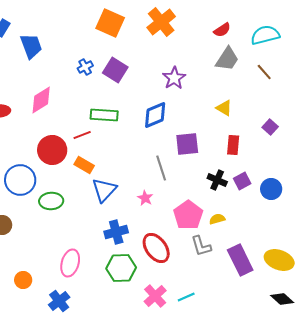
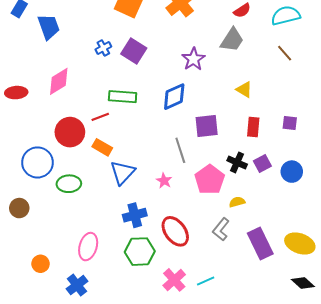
gray trapezoid: (227, 59) -> (232, 40), moved
purple square: (270, 127) -> (290, 123), moved, turned -35
pink pentagon: (188, 215) -> (210, 180), moved
gray L-shape: (201, 246) -> (221, 229), turned 55

